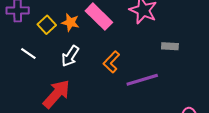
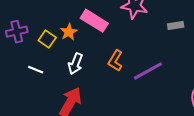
orange star: (70, 22) -> (69, 32), turned -30
gray rectangle: (170, 46) -> (176, 26), moved

